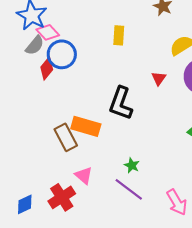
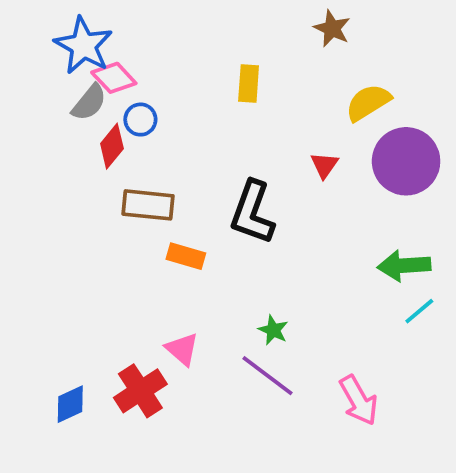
blue circle: (62, 54) -> (140, 120), size x0.6
orange rectangle: (86, 126) -> (186, 256), size x0.7
brown rectangle: (66, 137) -> (148, 205), moved, turned -56

